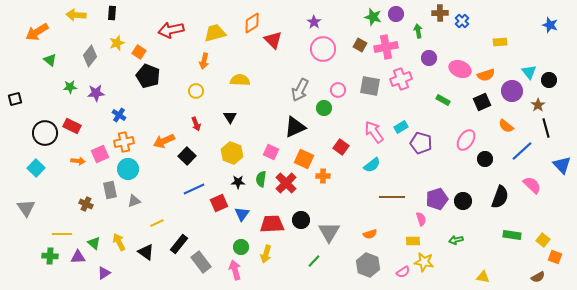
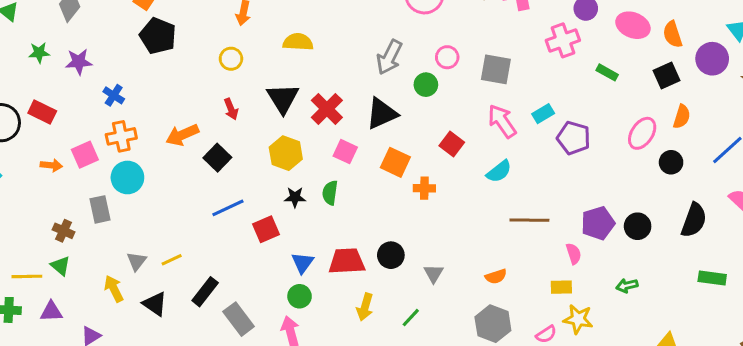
orange semicircle: (486, 75) -> (673, 34), turned 90
pink cross: (401, 79) -> (563, 40), moved
gray square: (370, 86) -> (496, 69), moved
black triangle: (230, 117) -> (283, 98), size x1.6
orange semicircle: (506, 126) -> (682, 117), moved, turned -112
red cross: (286, 183) -> (327, 109), moved
gray triangle: (134, 201) -> (137, 261), moved, turned -32
blue triangle: (242, 214) -> (303, 263), moved
gray triangle: (329, 232) -> (434, 273), size x0.6
green triangle: (94, 243) -> (60, 266), moved
yellow arrow: (266, 254) -> (365, 307), moved

